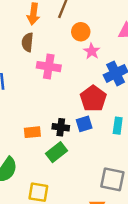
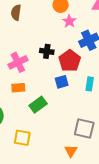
pink cross: (49, 67) -> (18, 62), moved, turned -36
black cross: (61, 127) -> (47, 51), moved

